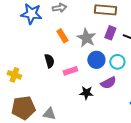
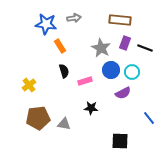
orange rectangle: (62, 36) -> (60, 46), moved
yellow cross: (14, 75) -> (29, 85), turned 32
black star: (86, 93) -> (91, 108), moved

